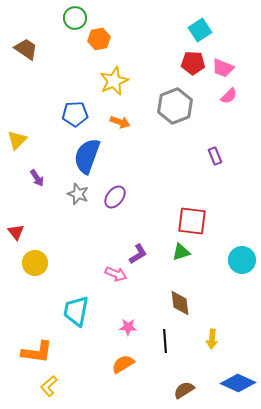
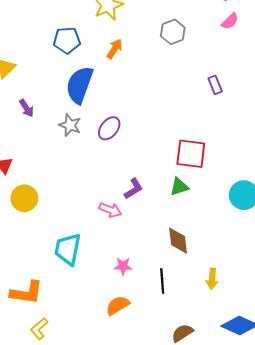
gray hexagon: (175, 106) -> (173, 32), size x0.7
orange arrow: (120, 122) -> (114, 49), turned -78

